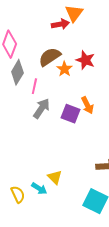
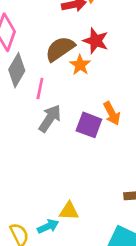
red star: (85, 60) -> (96, 41), moved
yellow triangle: (55, 177) -> (69, 211), turned -42
cyan arrow: (39, 188) -> (48, 226), turned -56

